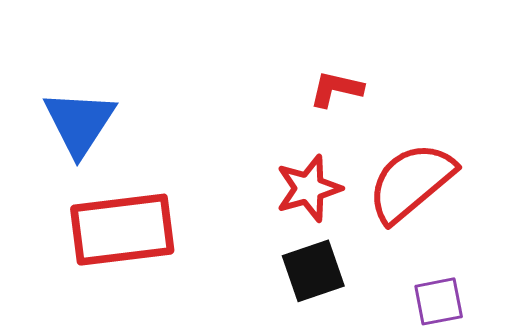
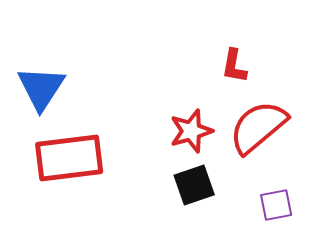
red L-shape: (336, 89) -> (234, 66), moved, turned -93

